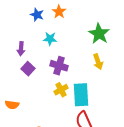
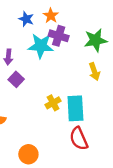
green star: (99, 34) -> (96, 40), turned 30
cyan star: (50, 39) -> (41, 46), size x1.6
purple cross: (59, 66) -> (59, 36), moved

